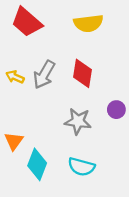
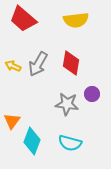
purple circle: (116, 110) -> (92, 94), moved

